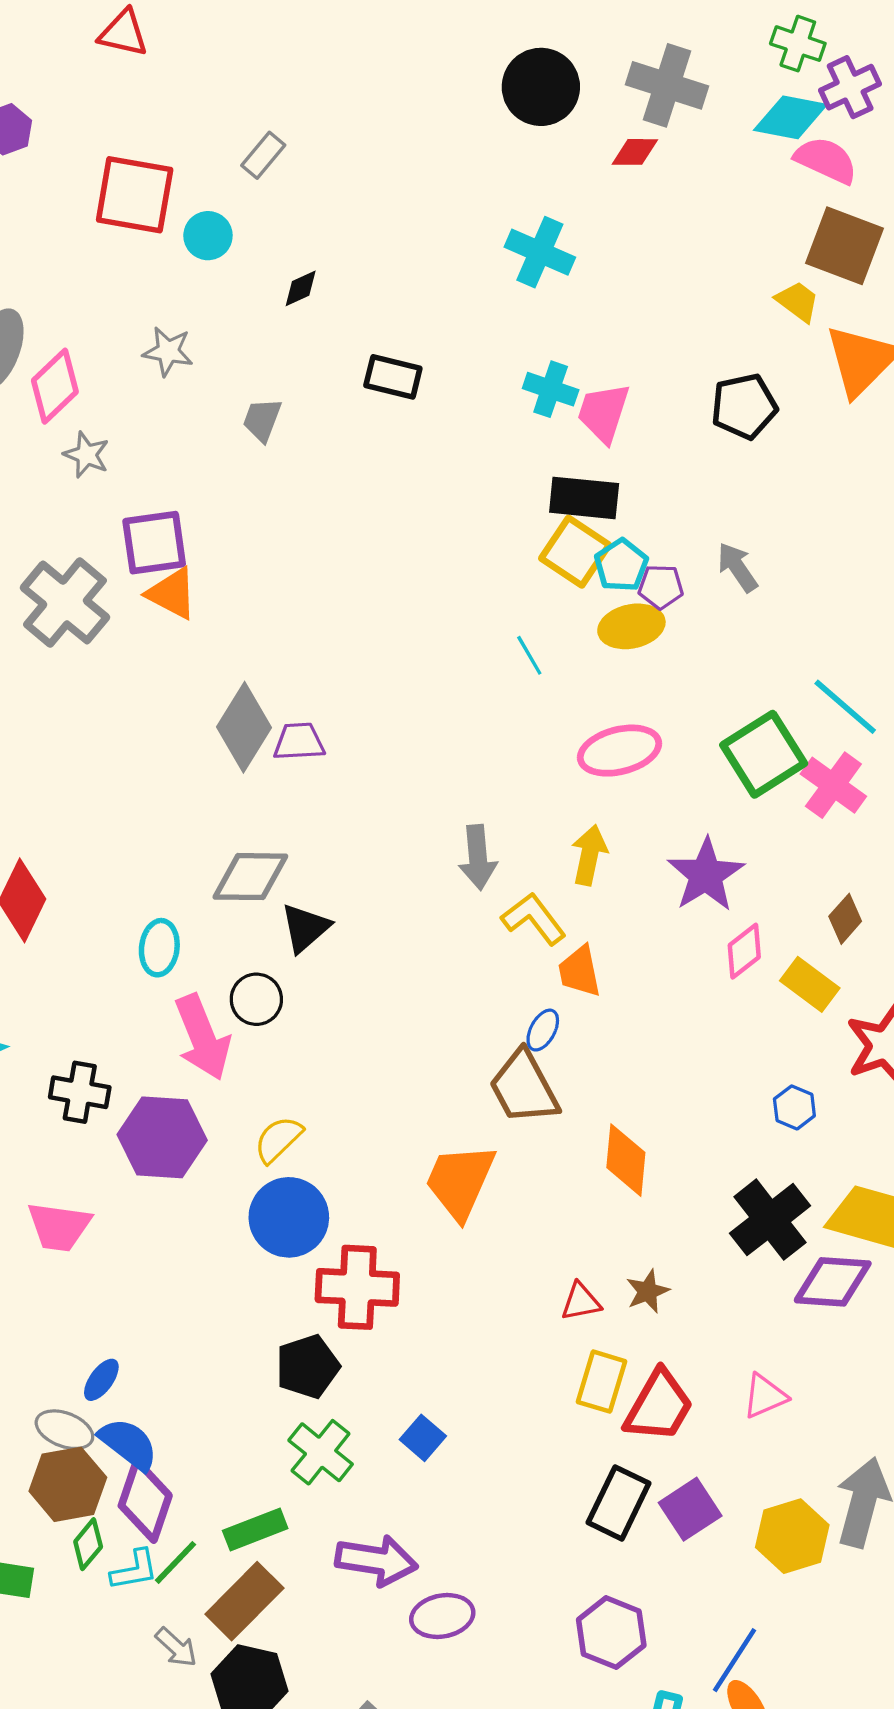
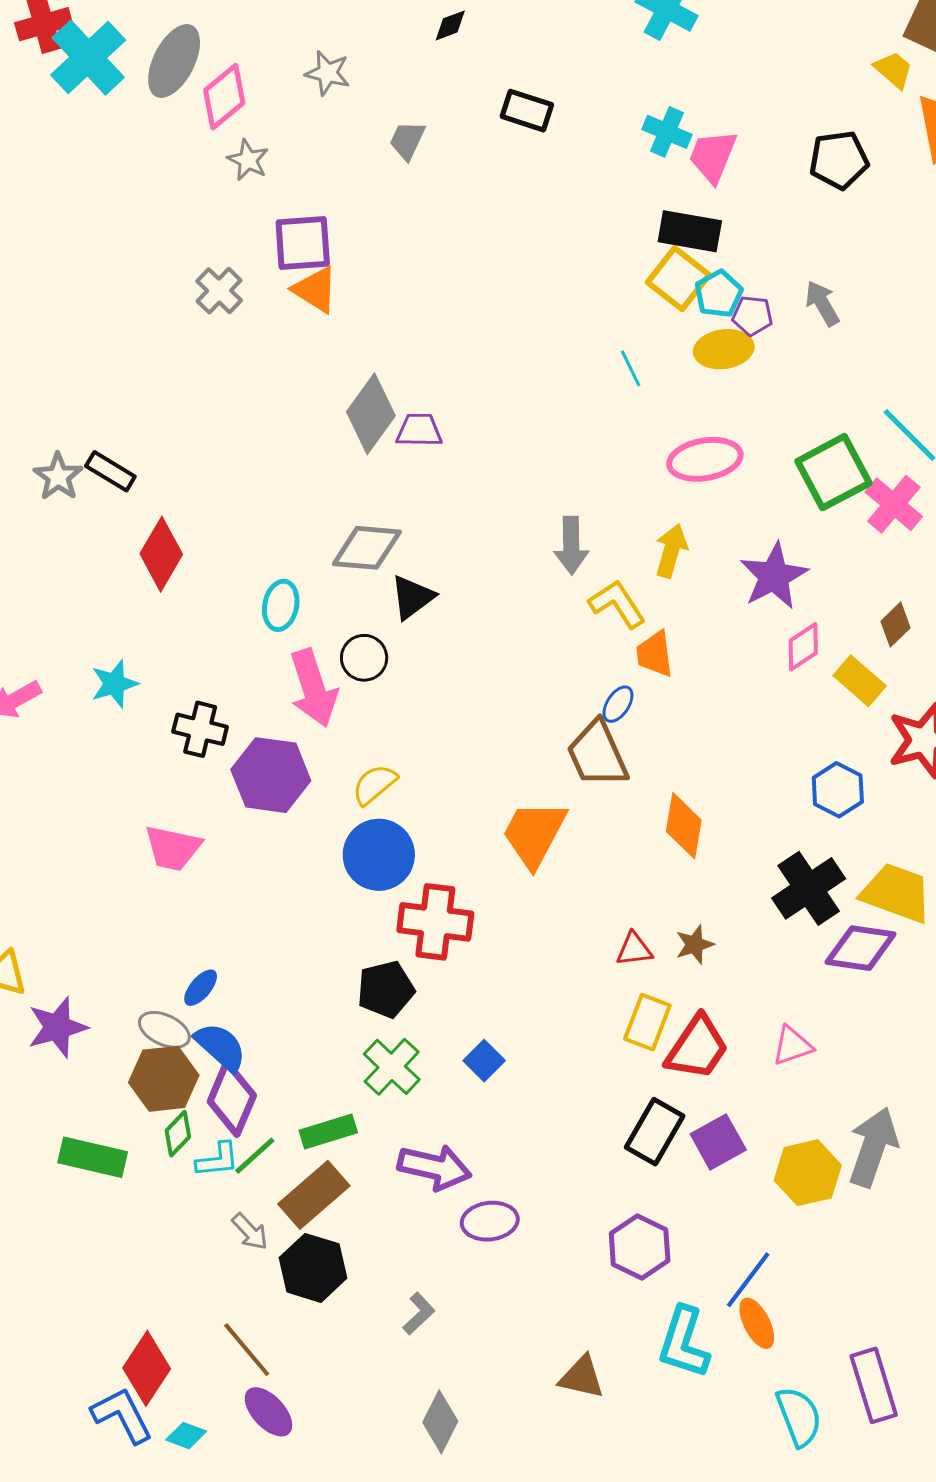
gray cross: (65, 603) -> (219, 291), size x0.6
blue hexagon: (794, 1107) -> (838, 790), size x1.4

